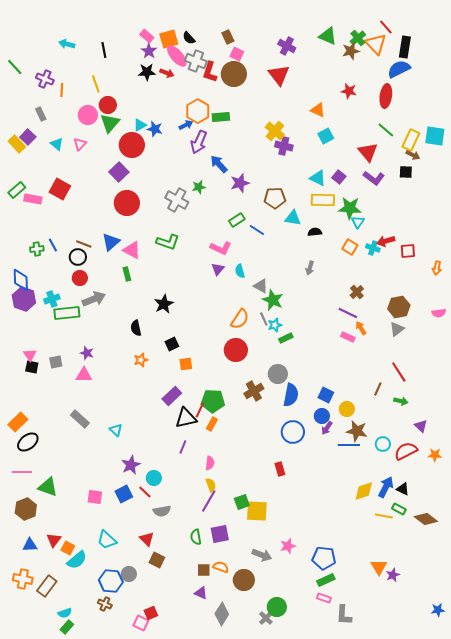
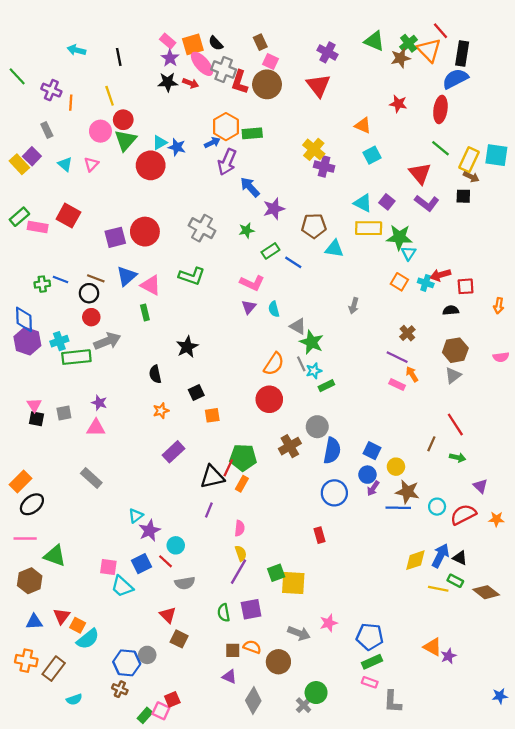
purple square: (119, 172) -> (115, 237), moved, turned 30
green star: (199, 187) -> (246, 230), moved
black semicircle: (315, 232) -> (451, 310), moved
blue line: (53, 245) -> (60, 279), turned -40
purple rectangle: (172, 396) -> (173, 452), moved
cyan triangle: (116, 430) -> (136, 516), moved, turned 40
cyan trapezoid: (107, 540) -> (122, 586), moved
orange triangle: (379, 567) -> (432, 647), turned -30
green rectangle: (67, 627) -> (145, 715), moved

